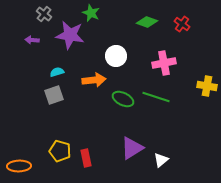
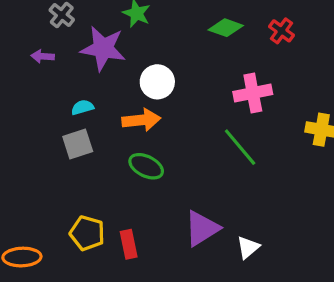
white circle: (116, 56) -> (157, 82), moved
green line: (156, 97) -> (240, 147), turned 32
green ellipse: (123, 99) -> (146, 166), moved

